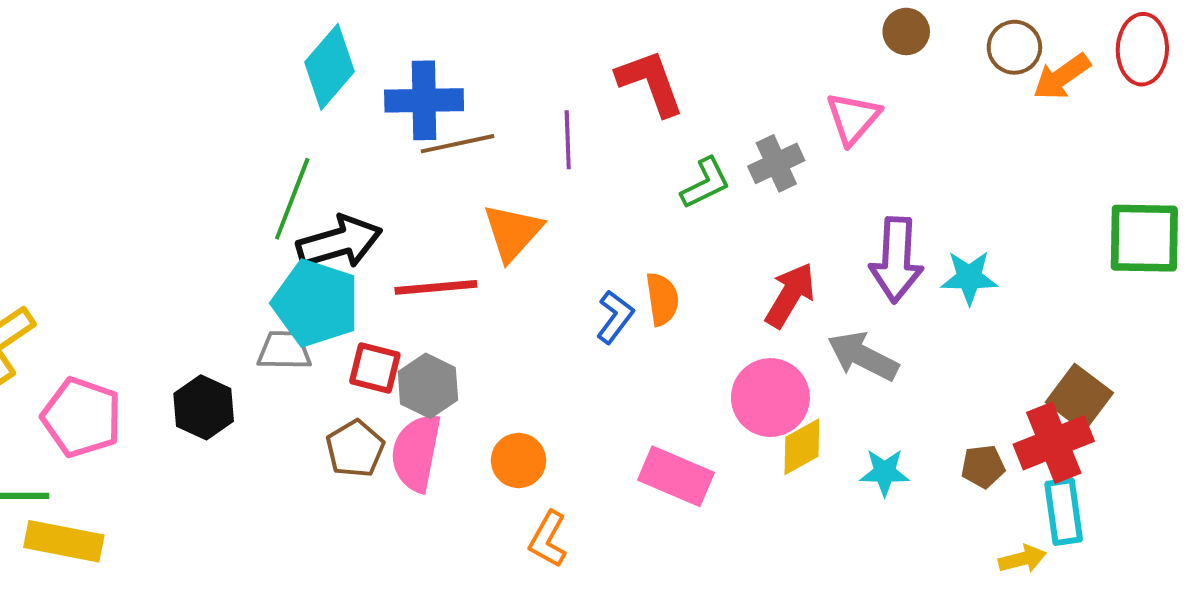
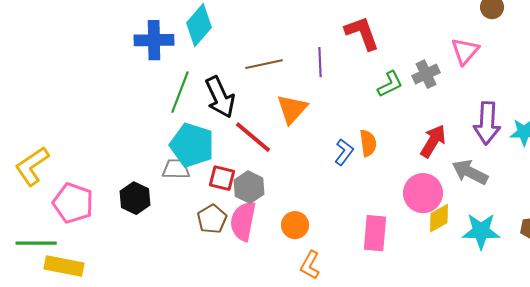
blue cross: (424, 100) -> (154, 40), moved
black arrow: (339, 242) -> (220, 97), moved, turned 81
red line: (436, 287) -> (253, 137), turned 45
cyan star: (885, 472) -> (481, 231), size x1.5
pink rectangle: (676, 476) -> (375, 233), turned 72

